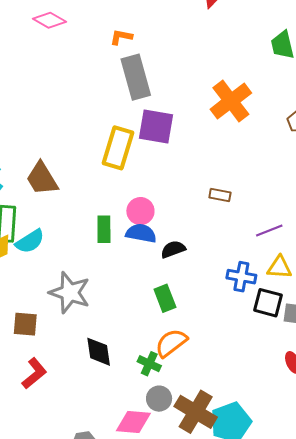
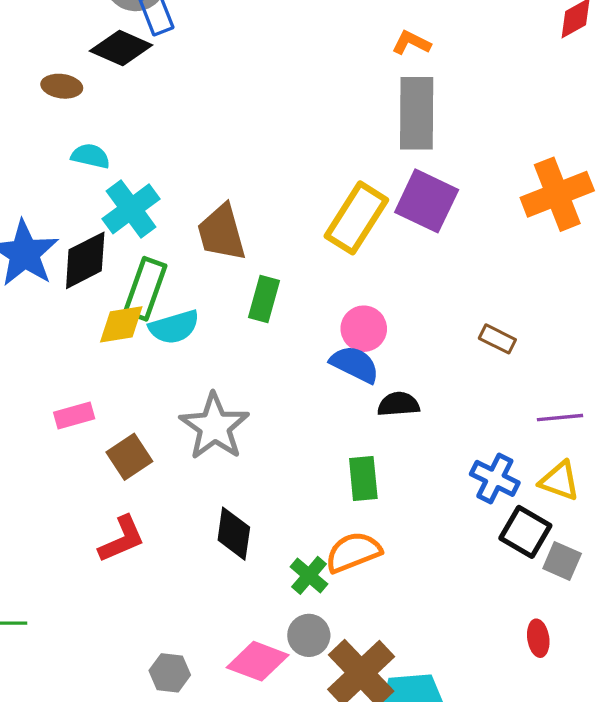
green rectangle: (104, 229) -> (264, 299), moved
brown square: (25, 324) -> (129, 457), turned 36

